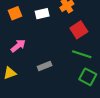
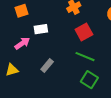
white rectangle: (42, 14) -> (41, 29), moved
gray rectangle: (45, 66) -> (47, 66), turned -32

